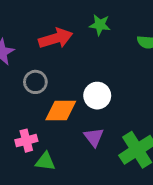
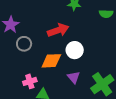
red arrow: (56, 38) -> (58, 30), moved
gray circle: (35, 82) -> (24, 44), moved

